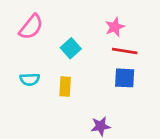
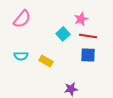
cyan square: (71, 48) -> (63, 34), moved
yellow rectangle: (65, 86) -> (46, 61), turned -64

